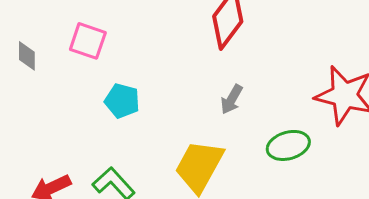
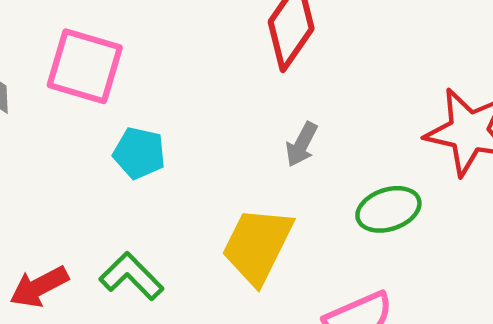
pink square: (88, 41) -> (85, 66), size x1.4

